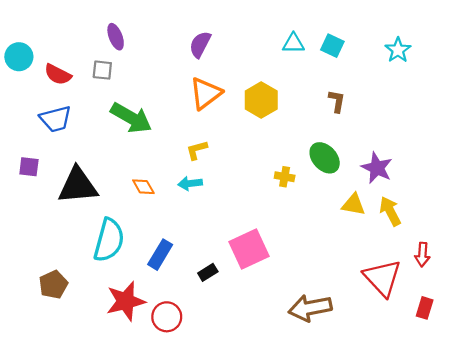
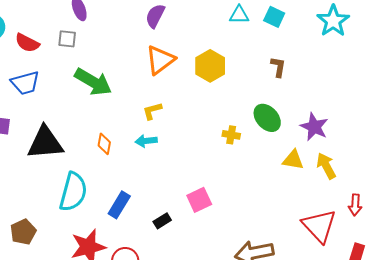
cyan star: (398, 50) -> (333, 21), size x1.4
orange diamond: (143, 187) -> (104, 144), turned 40
pink square: (249, 249) -> (199, 200), size x0.7

